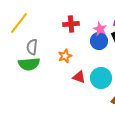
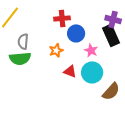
pink star: (100, 29) -> (91, 50), moved
blue circle: (99, 41) -> (76, 33), moved

